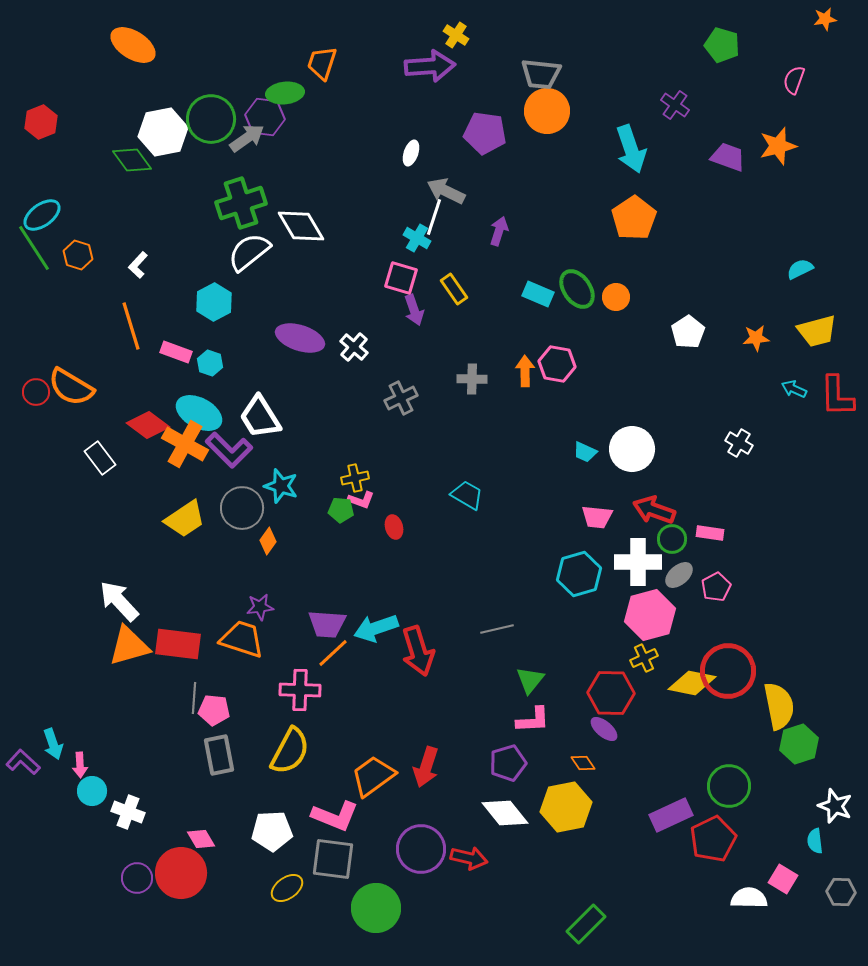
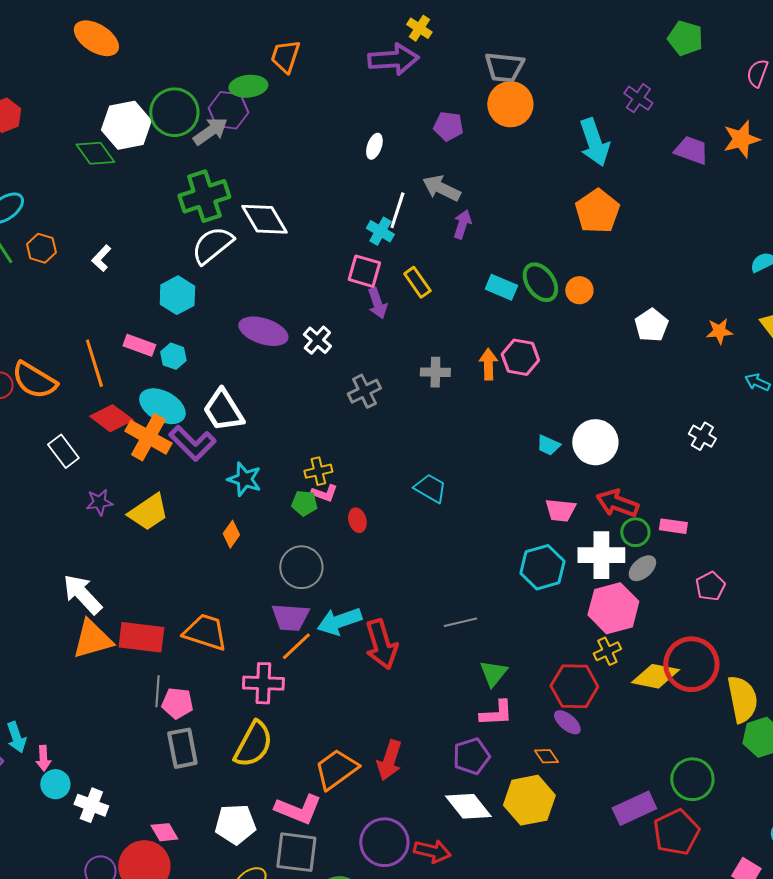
purple pentagon: (485, 133) -> (448, 126), size x0.7
gray arrow: (446, 191) -> (441, 188), moved
orange line: (131, 326) -> (94, 363), moved
gray circle: (242, 508) -> (301, 567), moved
pink pentagon: (716, 587) -> (710, 586), moved
purple star: (260, 607) -> (99, 502), moved

